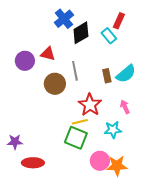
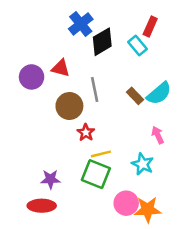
brown rectangle: (107, 76) -> (135, 96), turned -32
red star: (90, 105) -> (86, 132), moved, size x0.6
cyan star: (113, 130) -> (143, 164), turned 30
purple star: (15, 142) -> (50, 179), moved

